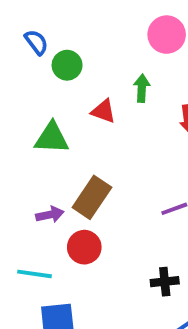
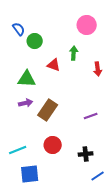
purple arrow: (50, 215) -> (26, 103), moved
red circle: (84, 247) -> (53, 145), moved
cyan line: (34, 274) -> (18, 150), turned -30

